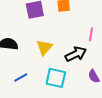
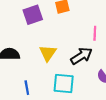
blue line: (21, 77) -> (27, 88), turned -64

